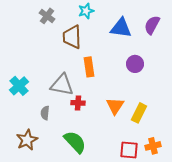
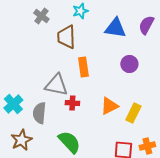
cyan cross: (19, 86) -> (13, 104), moved
orange triangle: (115, 106) -> (109, 106), turned 30
gray semicircle: (45, 113) -> (39, 113), size x1.5

